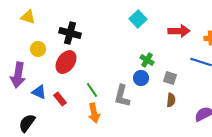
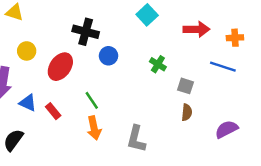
black cross: (70, 33) -> (86, 32), moved
blue circle: (141, 78) -> (109, 56), moved
gray L-shape: (122, 96) -> (136, 139), moved

